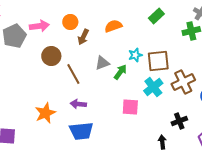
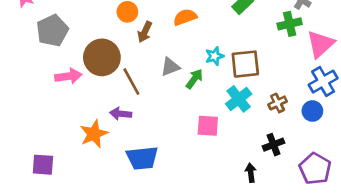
pink arrow: (39, 26) -> (68, 76), moved
brown circle: (51, 56) -> (102, 57), size x1.4
brown cross: (183, 82) -> (278, 103), moved, size x0.6
purple arrow: (78, 104) -> (121, 114), moved

